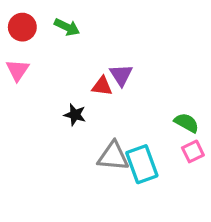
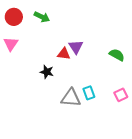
green semicircle: (187, 123) -> (117, 55), moved
cyan rectangle: (142, 164) -> (89, 93), moved, size x0.6

